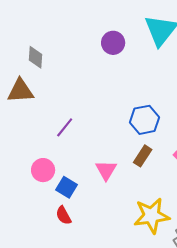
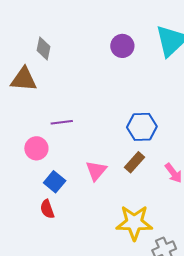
purple line: (65, 127) -> (62, 122), turned 35
pink circle: (43, 170) -> (36, 148), moved

